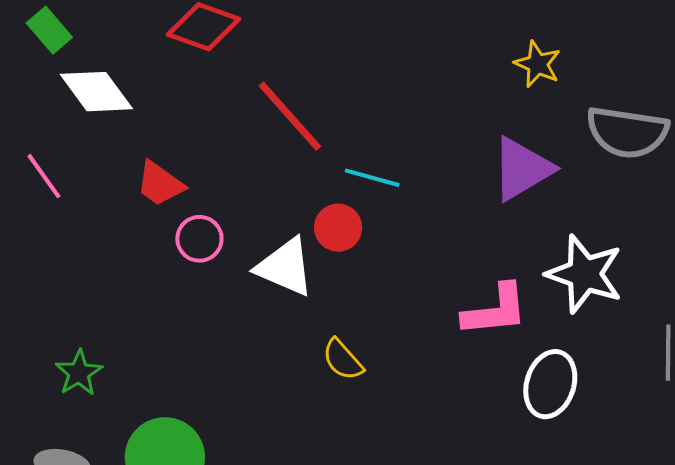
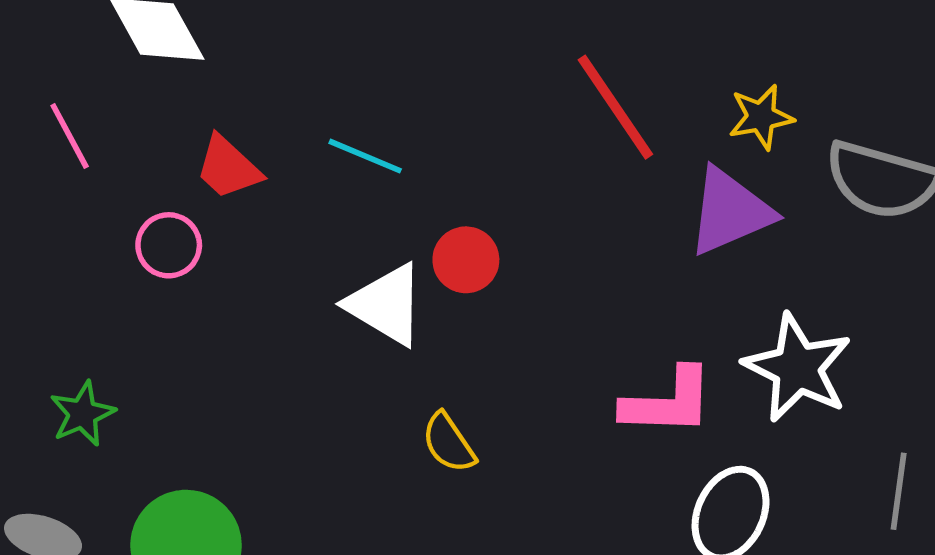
yellow star: (538, 64) -> (761, 117), moved, turned 30
red line: (290, 116) -> (615, 107), moved
cyan line: (372, 178) -> (365, 156), moved
pink circle: (199, 239) -> (169, 245), moved

